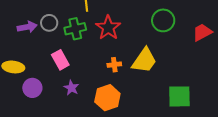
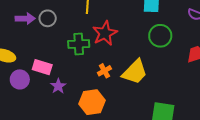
green cross: (75, 29) -> (79, 44), moved
pink rectangle: (60, 60) -> (42, 67), moved, turned -54
orange cross: (114, 65) -> (104, 71), turned -32

